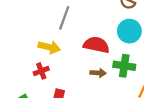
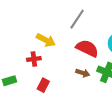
gray line: (64, 18) -> (77, 19), moved

